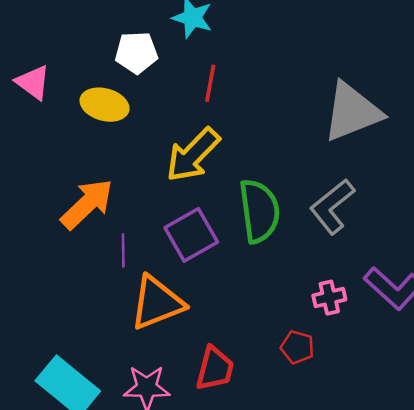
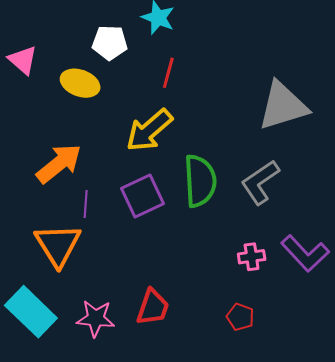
orange triangle: (157, 303) -> (58, 245), moved, turned -45
red pentagon: (297, 347) -> (240, 317), moved

